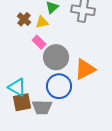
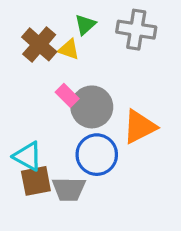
brown cross: (24, 19) -> (39, 44), size x1.5
yellow triangle: (42, 22) -> (69, 49), turned 32
pink rectangle: (39, 42) -> (67, 95), moved

